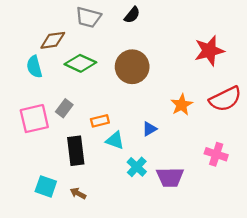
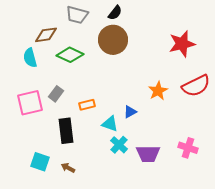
brown circle: (132, 67) -> (113, 40), moved
cyan triangle: (115, 140) -> (110, 124), moved
pink cross: (216, 154) -> (188, 148), moved

